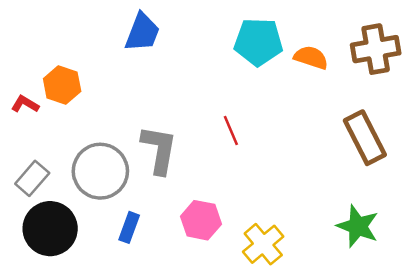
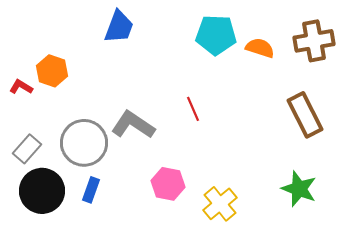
gray L-shape: (159, 150) -> (133, 125), turned -66
blue rectangle: (129, 227) -> (91, 190), moved

